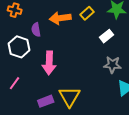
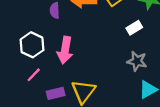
white hexagon: (19, 47) -> (32, 45), moved
pink line: (14, 83) -> (34, 75), moved

